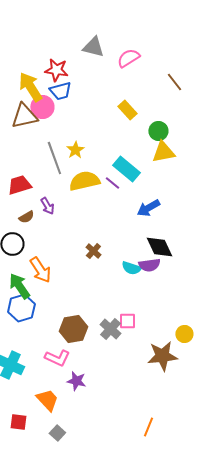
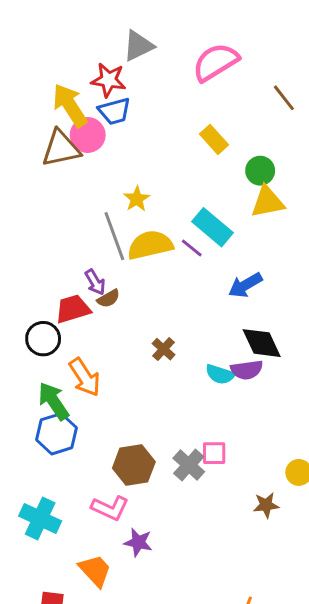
gray triangle: (93, 47) -> (138, 46), moved, turned -40
pink semicircle: (128, 58) -> (216, 62), size x1.4
gray line: (54, 158) -> (114, 236), moved
red trapezoid: (19, 185) -> (73, 309), moved
brown semicircle: (26, 217) -> (109, 299), moved
brown star: (162, 356) -> (266, 505), size x0.6

